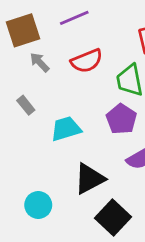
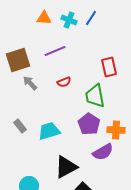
red semicircle: (87, 61) -> (64, 82), size x0.6
gray rectangle: (26, 105) -> (20, 126), moved

